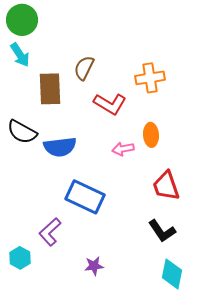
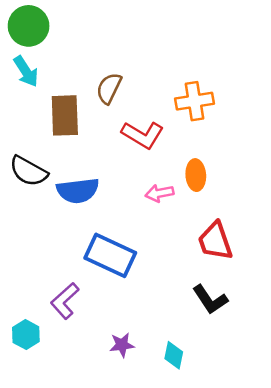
cyan diamond: (172, 274) -> (174, 355), moved, size x0.7

